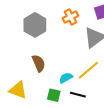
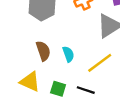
cyan semicircle: (66, 78) -> (68, 54), moved, turned 96
yellow triangle: (18, 90) -> (30, 82), moved

